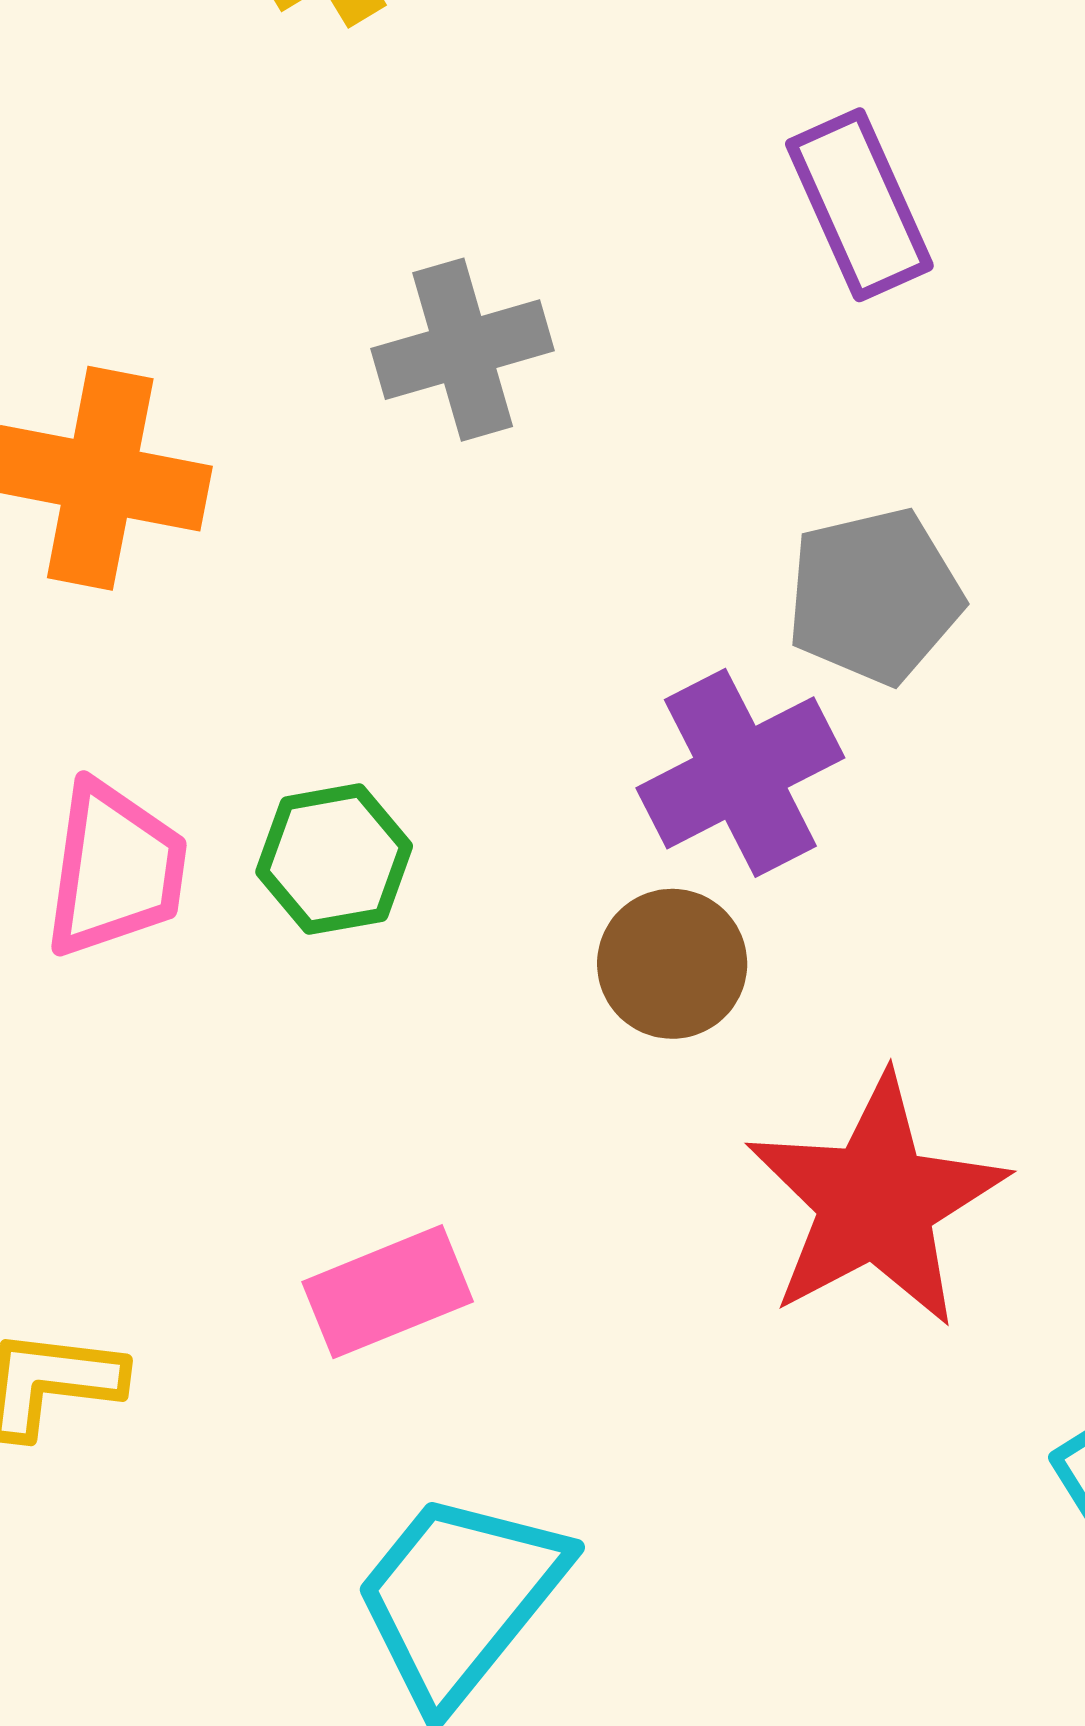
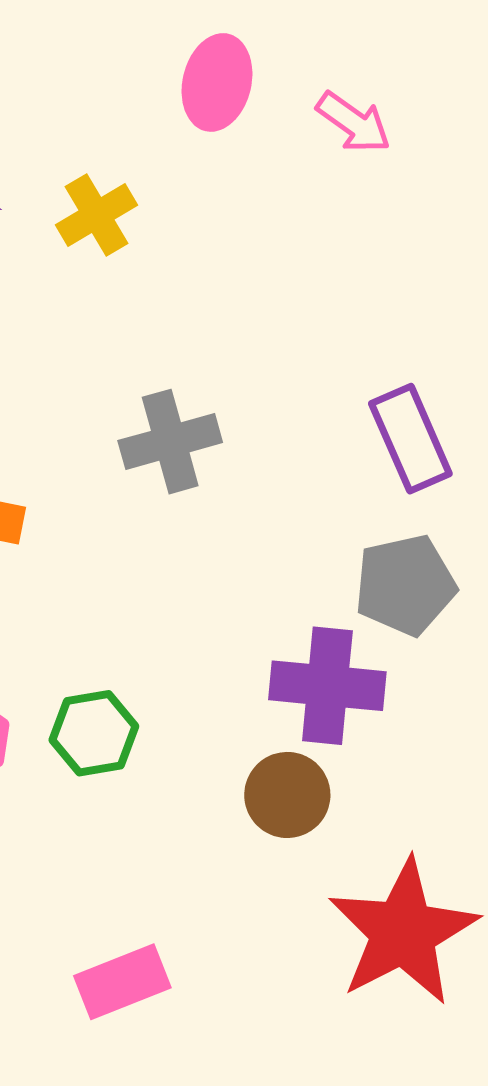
purple rectangle: (859, 205) -> (410, 439), moved
purple cross: (740, 773) -> (327, 686), turned 32

